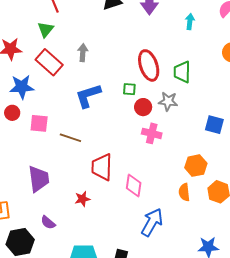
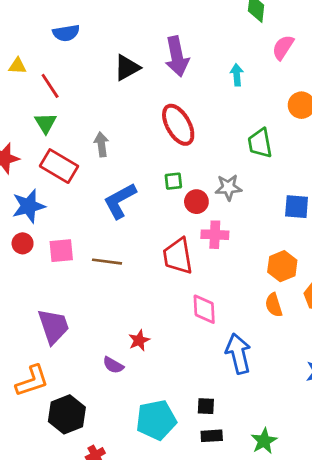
red ellipse: (149, 65) -> (178, 125), moved
green trapezoid: (182, 72) -> (260, 143), moved
red trapezoid: (102, 167) -> (178, 256), moved
purple trapezoid: (39, 179) -> (53, 326), moved
purple semicircle: (48, 222) -> (113, 365), moved
blue arrow: (152, 222) -> (238, 354), turned -32

